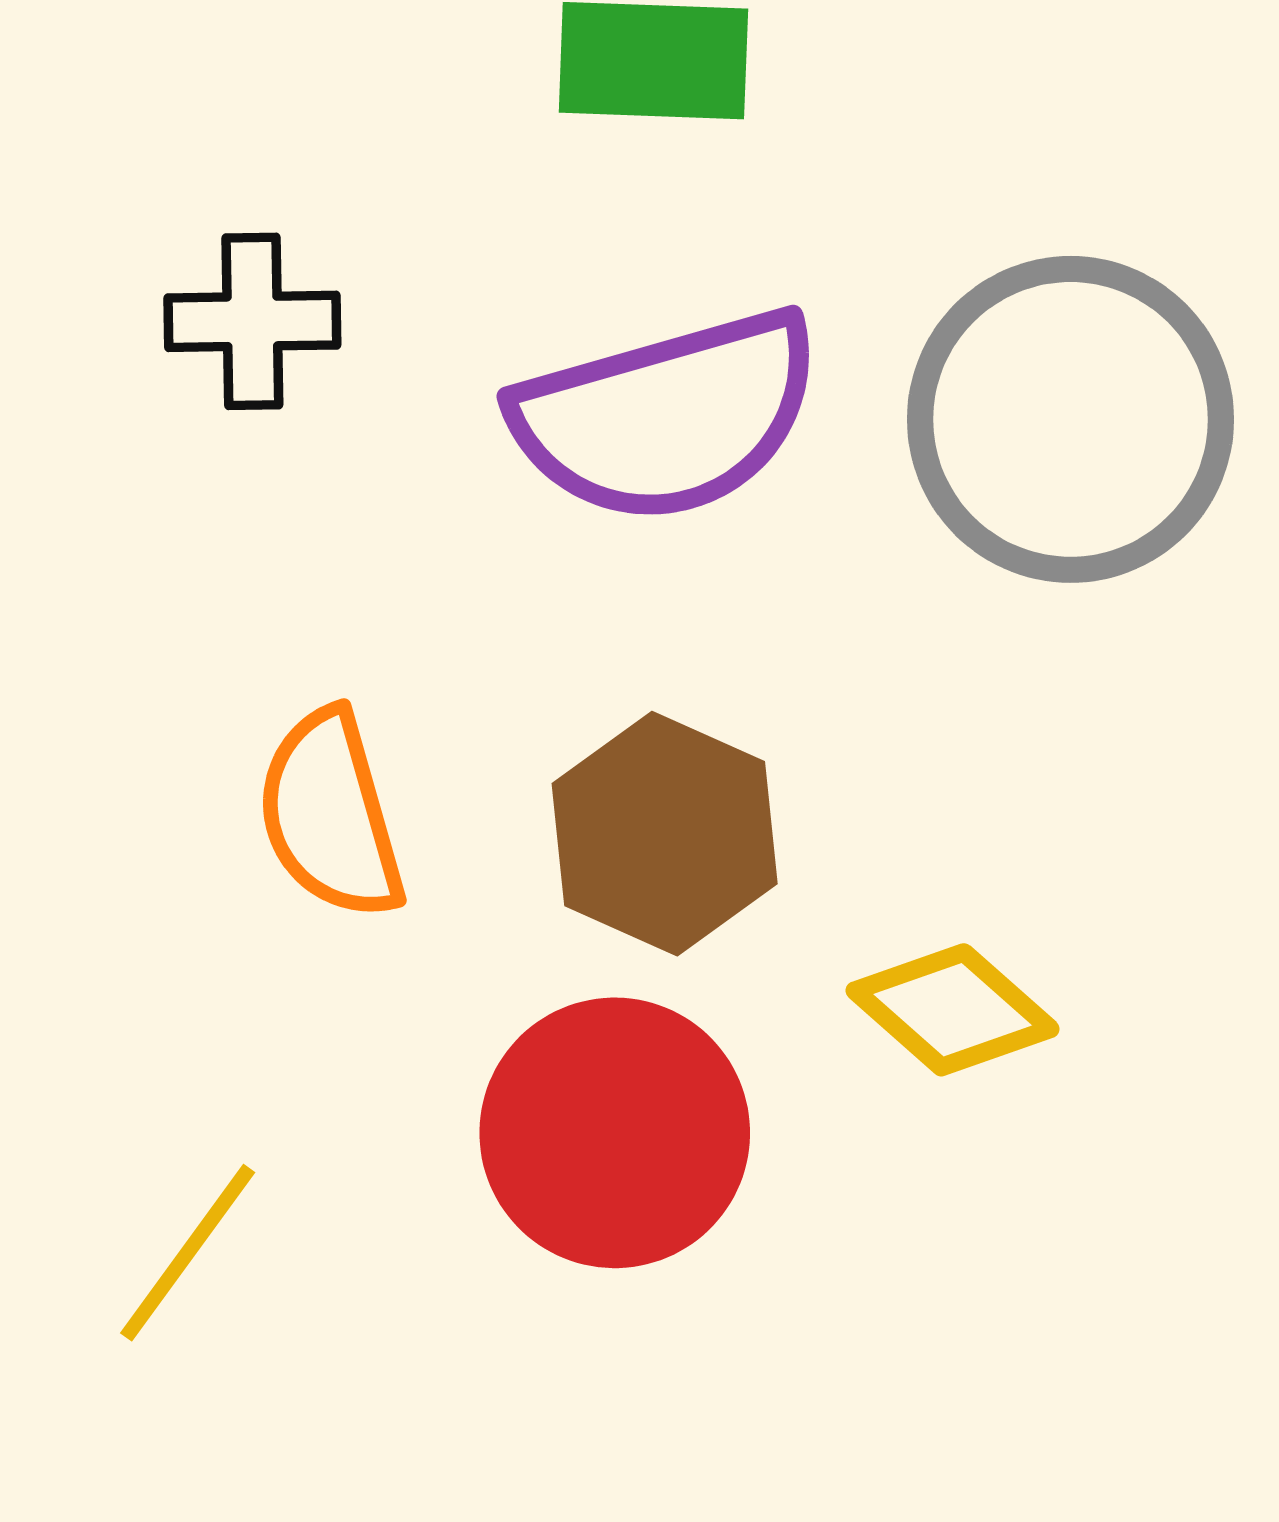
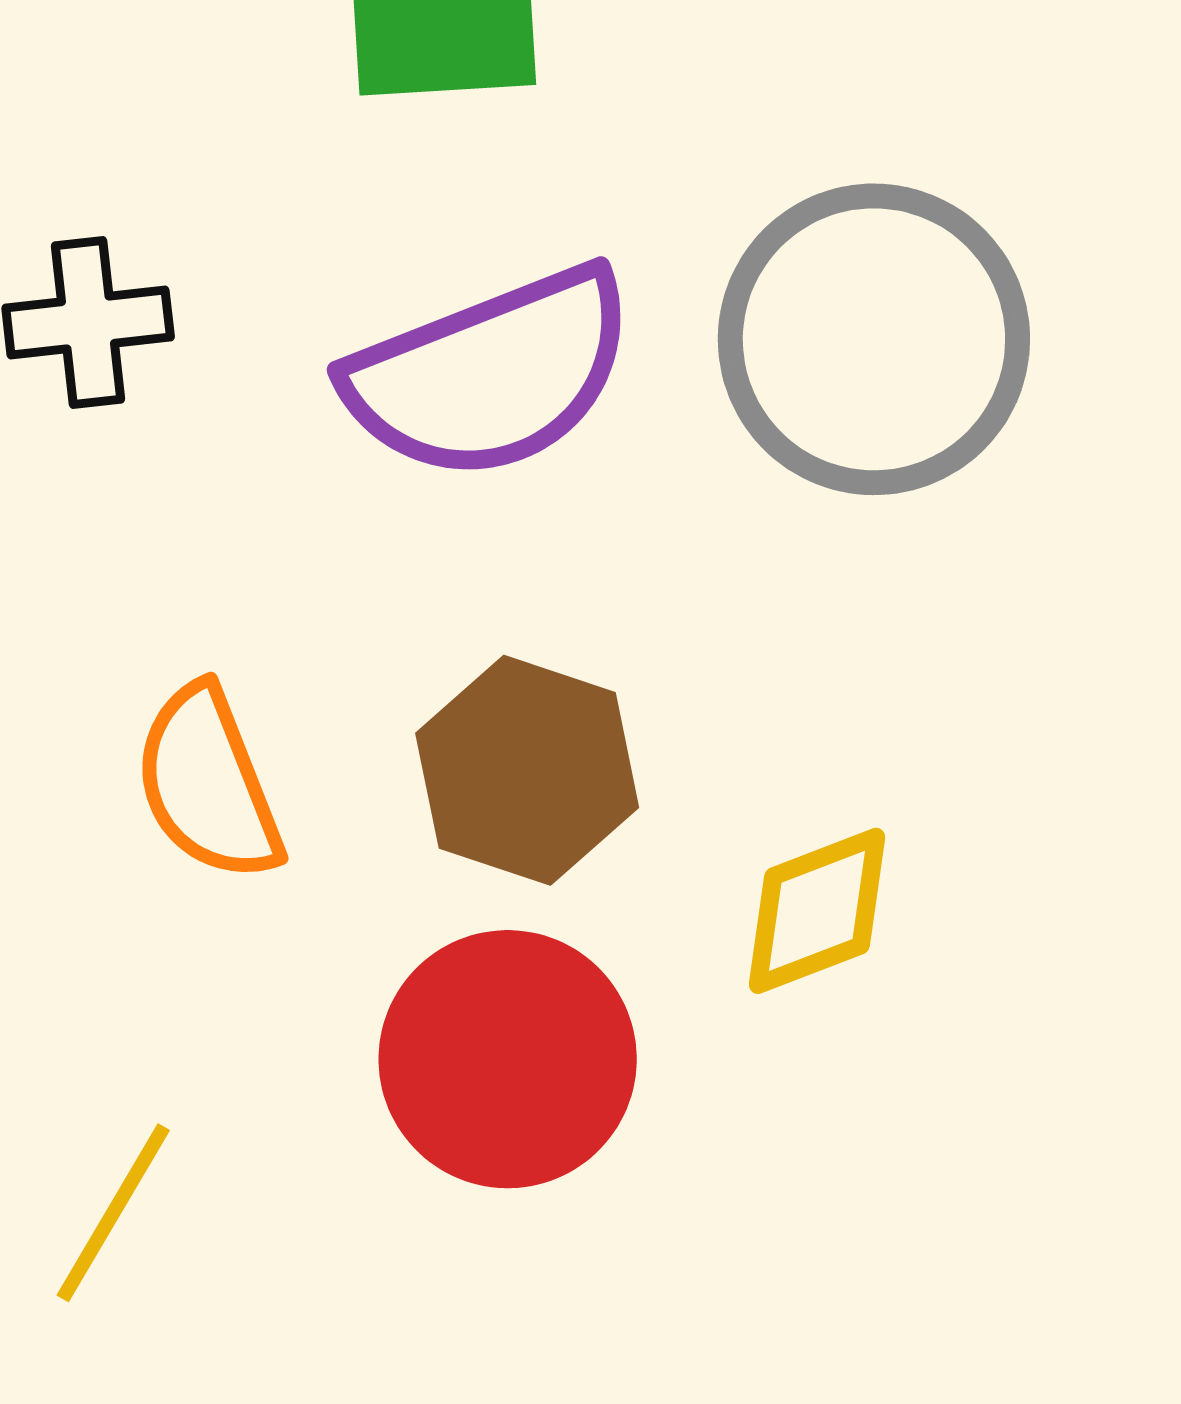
yellow diamond: (953, 1010) -> (817, 911), turned -57

